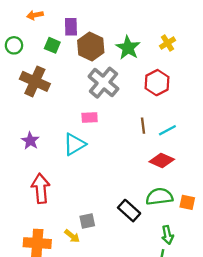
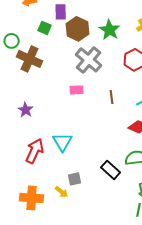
green circle: (14, 45) -> (12, 41), moved
brown line: (143, 126) -> (112, 97), moved
cyan triangle: (74, 144) -> (63, 142), moved, turned -30
red arrow: (41, 188) -> (35, 151), turned 30

